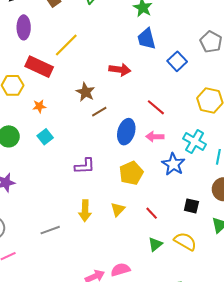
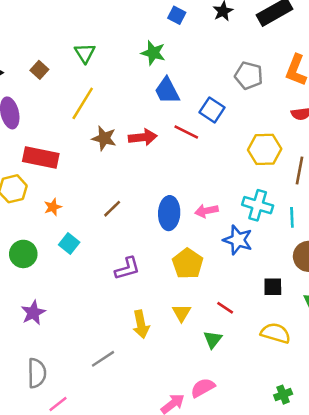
yellow line: (66, 45) -> (83, 103), moved
brown star: (85, 92) -> (104, 138), moved
red line: (156, 107) -> (186, 132), moved
brown line: (99, 112) -> (112, 209), moved
green triangle: (155, 244) -> (213, 339), moved

